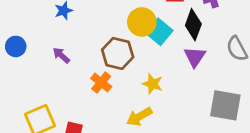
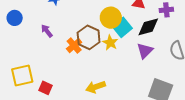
black diamond: (193, 25) -> (148, 27), turned 45
orange cross: (101, 82) -> (74, 45), moved
yellow star: (153, 84) -> (110, 43), moved

